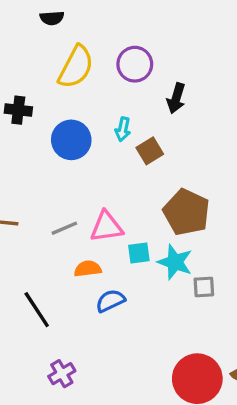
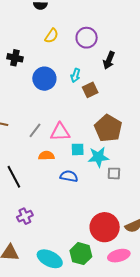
yellow semicircle: (76, 67) -> (52, 36), size x0.6
gray line: (64, 228) -> (35, 130), turned -35
cyan star: (175, 262) -> (98, 157), turned -30
blue semicircle: (110, 301) -> (69, 176), moved, turned 30

